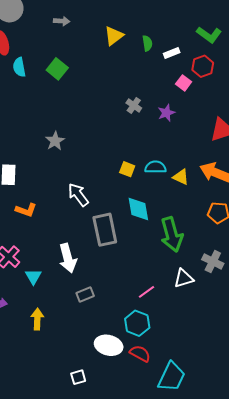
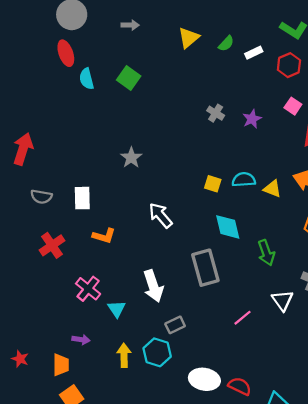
green semicircle: (147, 43) -> (226, 44), turned 56
pink square: (184, 83) -> (293, 106), moved
gray rectangle: (105, 230) -> (205, 268), moved
green arrow: (172, 234) -> (266, 253), size x0.7
white triangle: (184, 278) -> (282, 300), turned -45
cyan hexagon: (137, 323) -> (157, 352), moved

